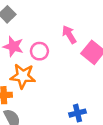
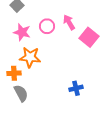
pink circle: (39, 51) -> (47, 26), moved

